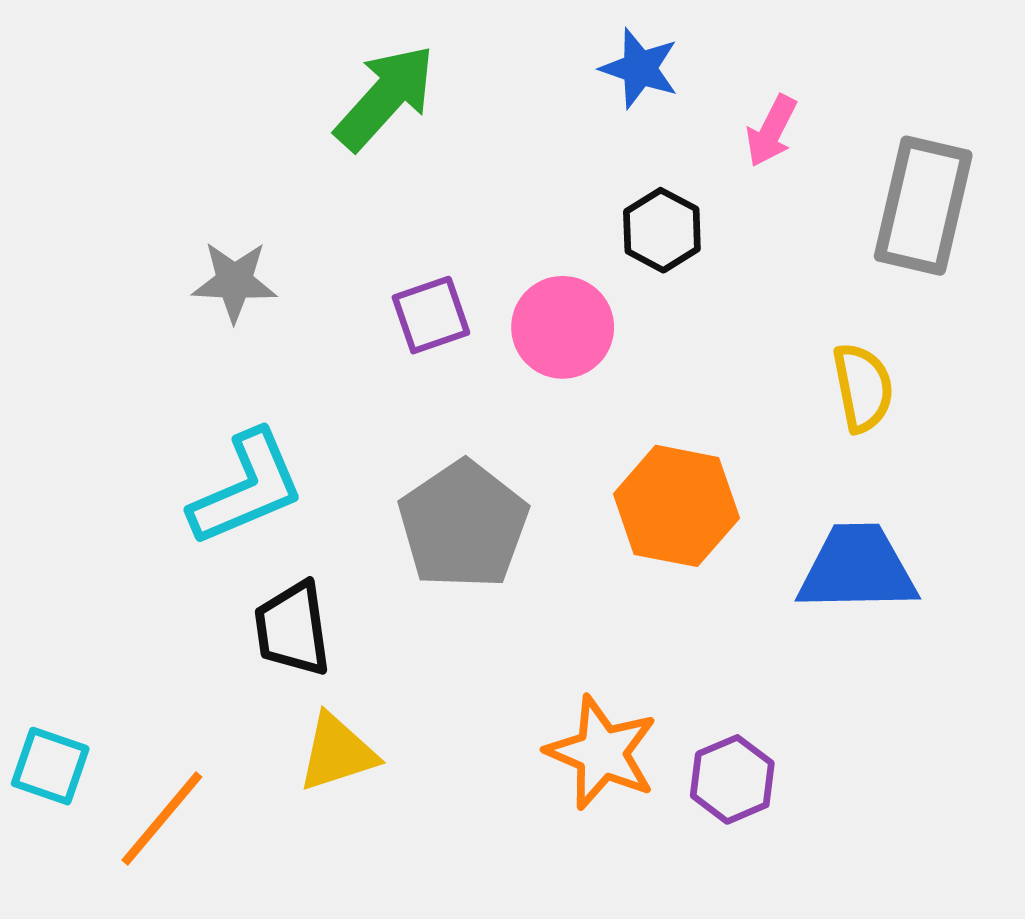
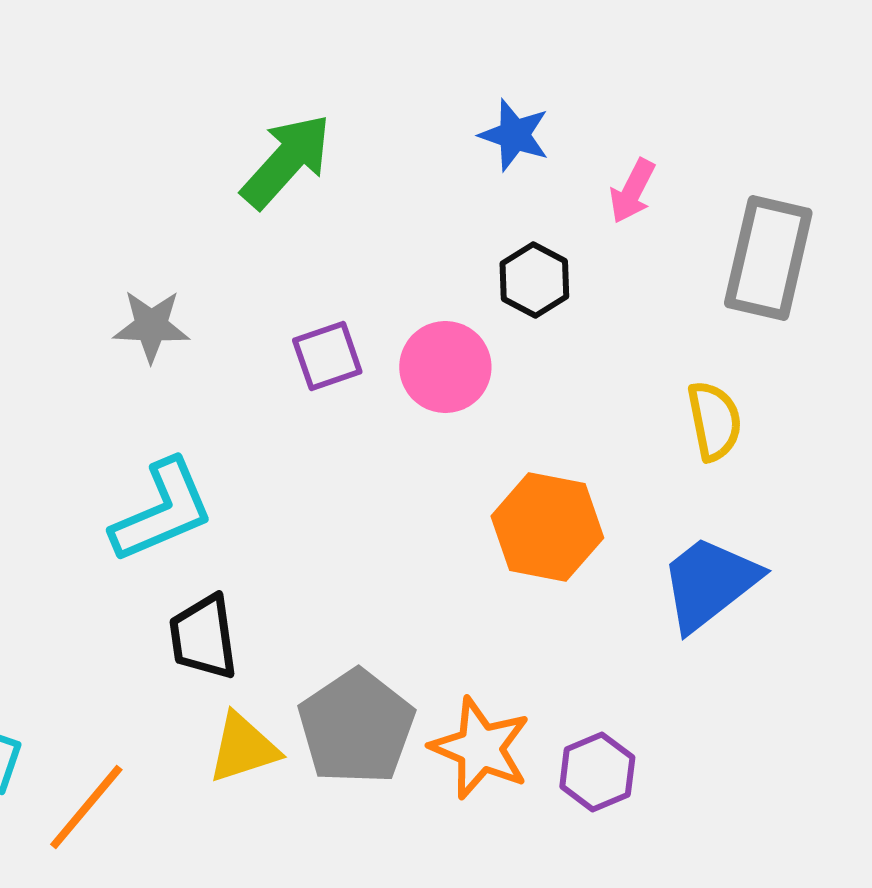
gray pentagon: (463, 525) -> (356, 727), moved
blue trapezoid: (857, 568) -> (709, 583), turned -37

